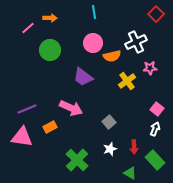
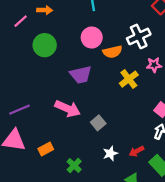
purple trapezoid: (83, 77) -> (81, 75), turned -50
gray square: (109, 122) -> (98, 123), moved
orange rectangle: (50, 127) -> (46, 149), moved
red arrow: (134, 147) -> (137, 151), turned 64
green cross: (77, 160) -> (74, 165), size x0.6

